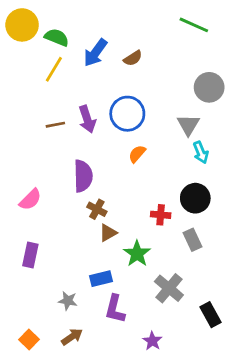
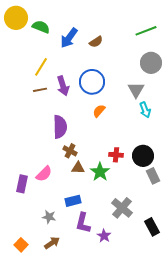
green line: (194, 25) -> (146, 31), moved, turned -45
yellow line: (54, 69) -> (41, 67), moved
black circle: (195, 198) -> (143, 156), moved
pink semicircle: (30, 200) -> (44, 174), moved
brown triangle: (108, 233) -> (78, 168), turned 32
gray rectangle: (192, 240) -> (153, 176), moved
green star: (137, 254) -> (100, 172), moved
purple star: (152, 341) -> (104, 236), moved

